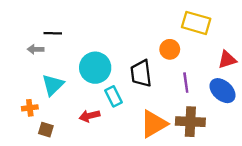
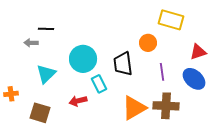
orange cross: (30, 108) -> (11, 94), moved
brown square: (46, 130) -> (40, 113), size x1.5

